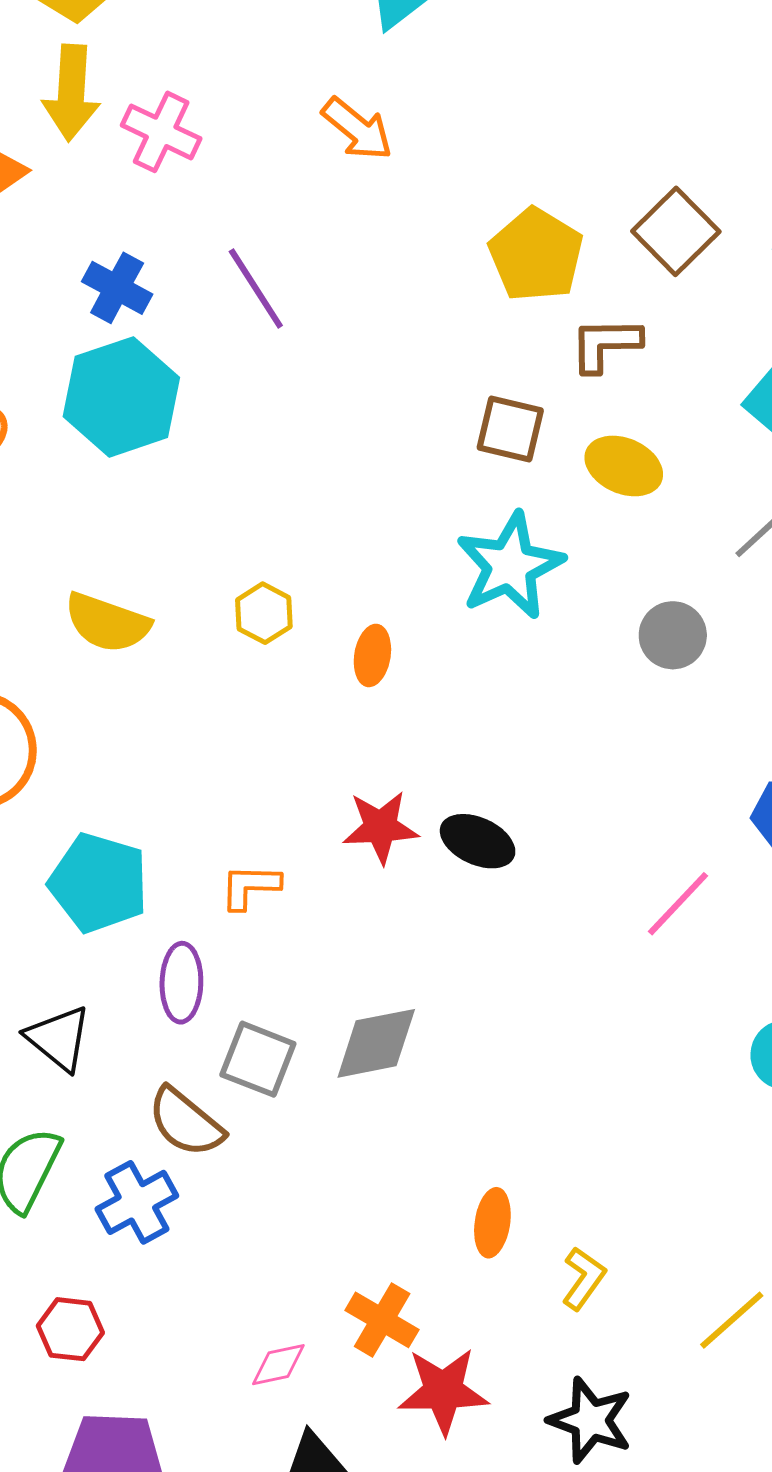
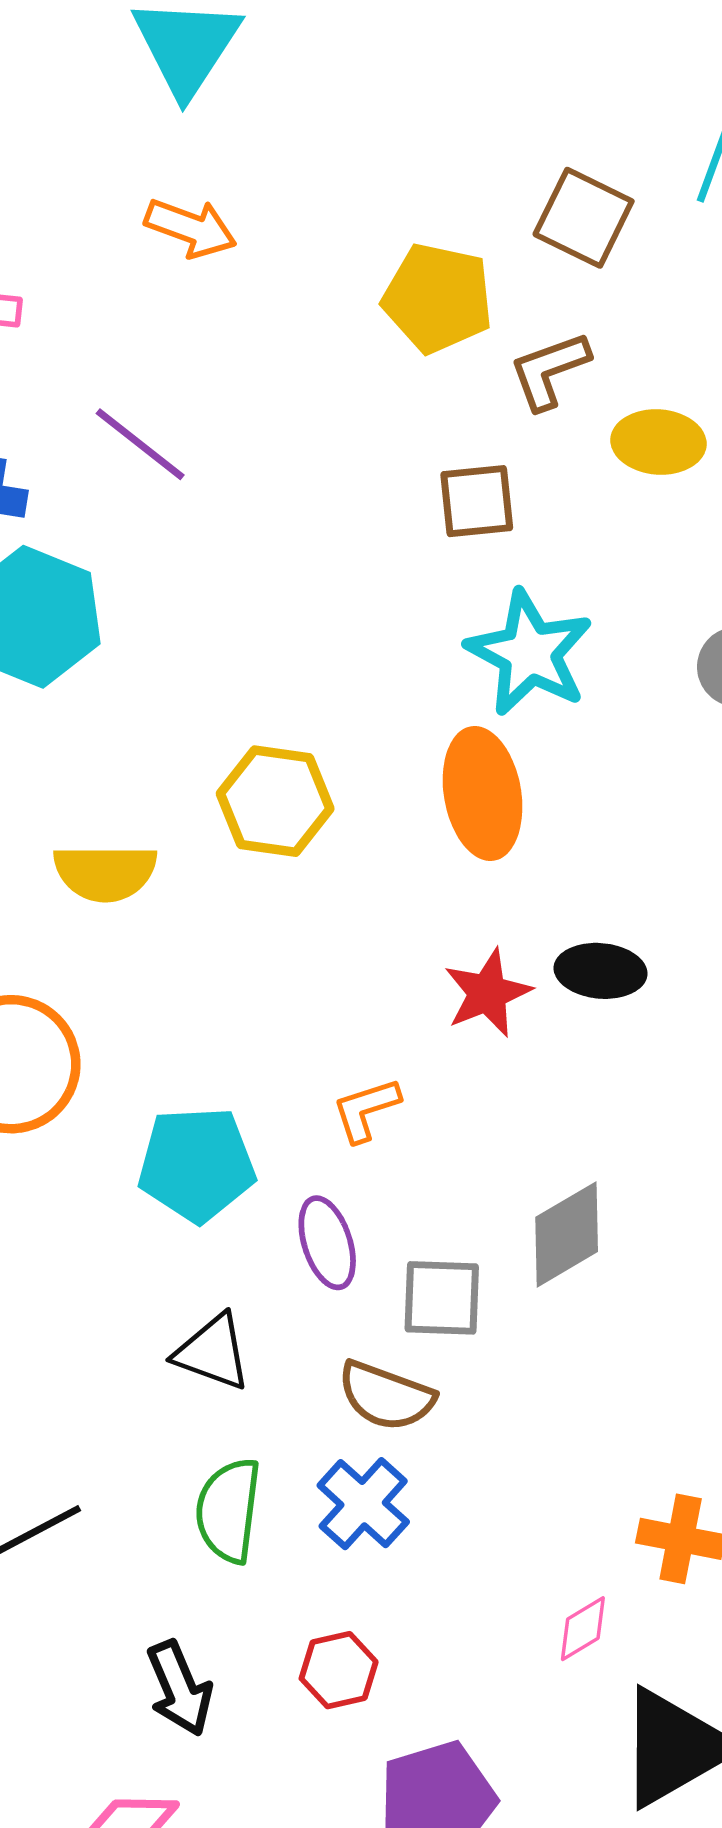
yellow ellipse: (624, 466) -> (658, 442), moved
yellow hexagon: (264, 613) -> (275, 801), size x1.6
orange ellipse: (372, 655) -> (483, 794), moved, size x1.8

